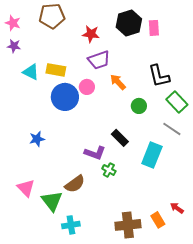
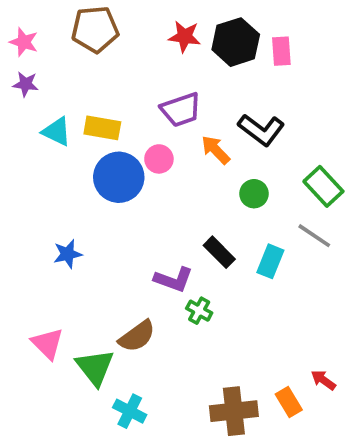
red star: (91, 34) -> (185, 37), moved
black L-shape: (159, 76) -> (261, 130), moved, turned -40
cyan rectangle: (152, 155) -> (270, 261), moved, size x0.7
cyan cross: (71, 225) -> (130, 411), turned 36

